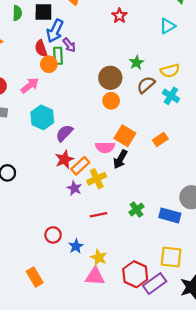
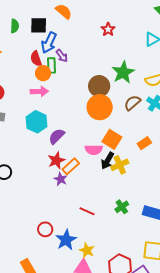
green star: (136, 63) -> (123, 72), size x1.6
brown semicircle: (146, 85) -> (132, 103), moved
pink arrow: (30, 86) -> (39, 91), moved, turned 36
orange circle: (111, 101) -> (100, 107), size x1.6
yellow cross: (97, 179) -> (120, 165), moved
purple star: (74, 188) -> (61, 179), moved
red line: (99, 215) -> (87, 211), turned 35
blue star: (76, 246) -> (66, 240), size x1.5

